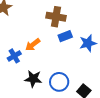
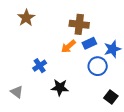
orange arrow: (33, 45) -> (68, 46), moved
blue circle: (59, 82) -> (98, 66), moved

